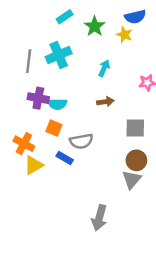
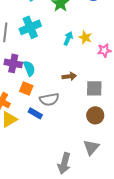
yellow star: (124, 35) -> (85, 37), moved
brown arrow: (105, 102) -> (69, 76), moved
cyan semicircle: (57, 104) -> (29, 68), turned -112
gray triangle: (132, 180) -> (91, 147), moved

